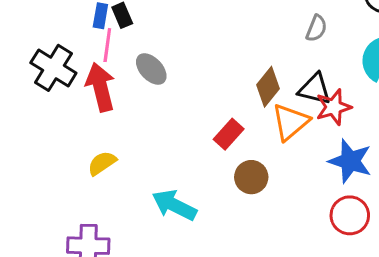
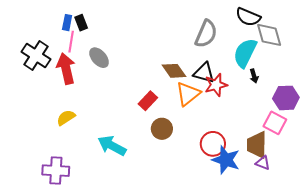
gray semicircle: (316, 28) -> (206, 34), size x1.6
brown diamond: (268, 87) -> (174, 71), turned -75
blue star: (350, 161) -> (226, 160), moved
red circle: (350, 215) -> (213, 144), moved

